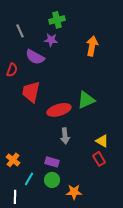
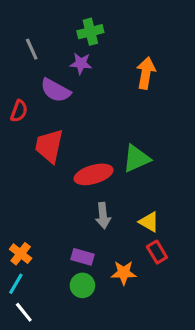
yellow triangle: (102, 141) -> (149, 222), moved
cyan line: (29, 179) -> (16, 284), moved
orange star: (74, 192) -> (124, 273), moved
white line: (15, 197) -> (24, 312), turned -40

